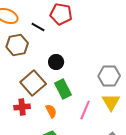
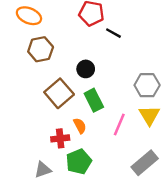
black line: (38, 27) -> (113, 33), moved
red cross: (22, 107) -> (60, 138), moved

